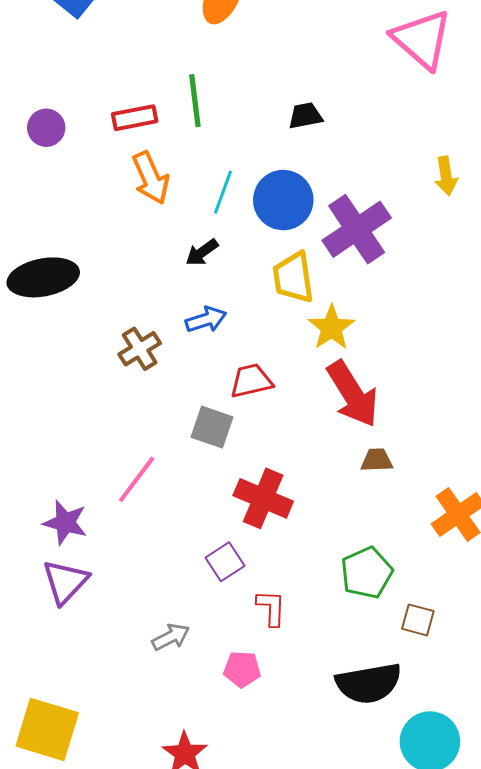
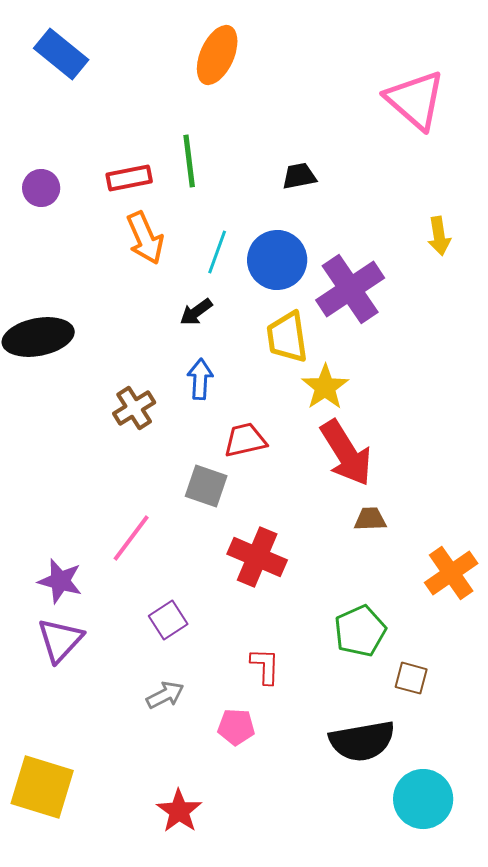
blue arrow: (206, 320) -> (200, 379), turned -69
purple square: (225, 562) -> (168, 620), moved

